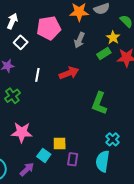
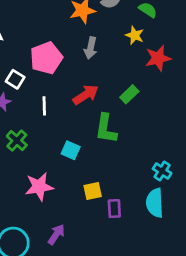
pink pentagon: (49, 28) -> (46, 58), moved
white square: (21, 42) -> (15, 79), moved
green rectangle: (104, 53) -> (129, 94), moved
green L-shape: (99, 103) -> (106, 129), moved
cyan square: (44, 155) -> (71, 150), moved

